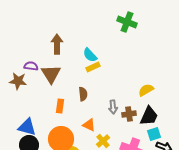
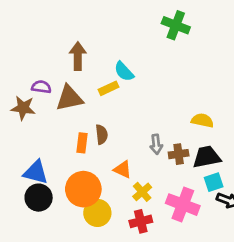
yellow rectangle: (93, 67) -> (109, 88), moved
brown triangle: (51, 74) -> (69, 98), turned 50
yellow semicircle: (146, 90) -> (202, 120), turned 42
brown semicircle: (83, 94) -> (102, 135), moved
black trapezoid: (149, 116) -> (207, 157), turned -125

